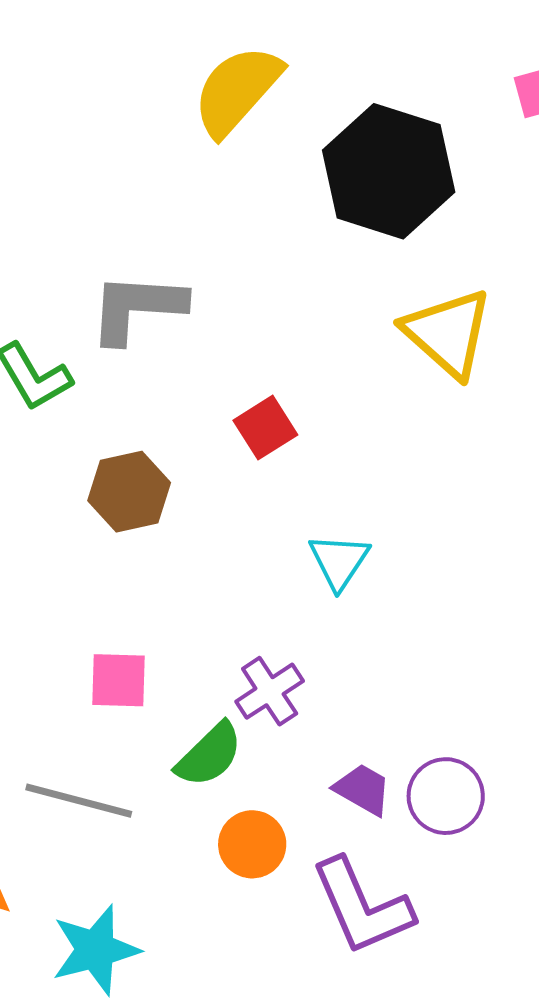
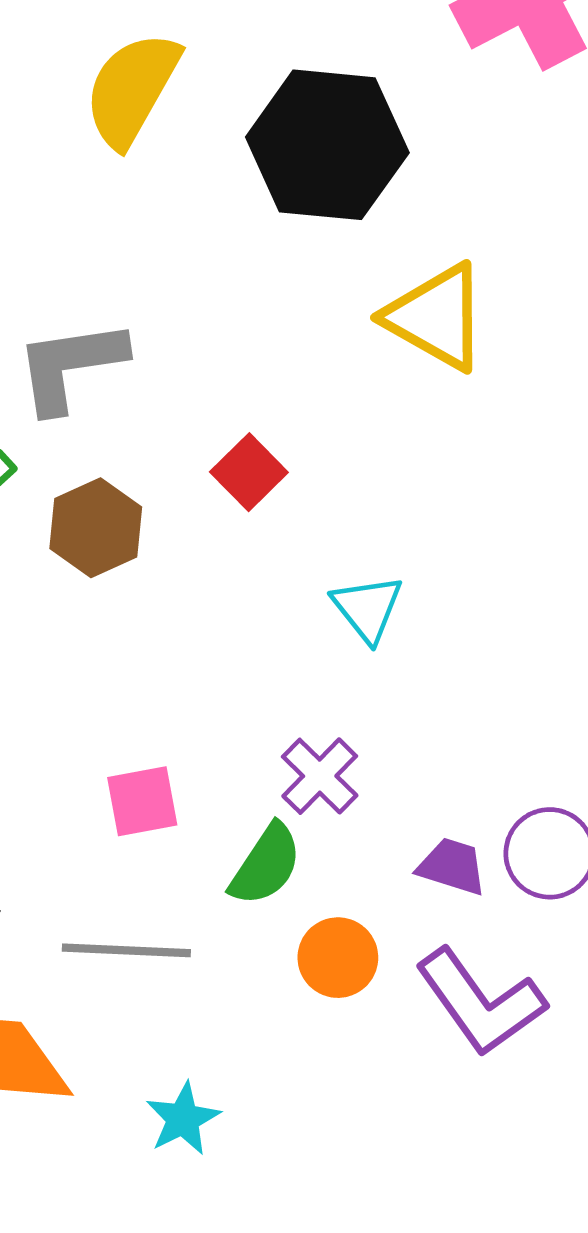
brown hexagon: (129, 492) -> (96, 528), moved
cyan star: (95, 950) -> (183, 1119), size x0.7

